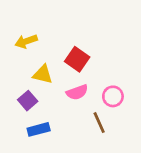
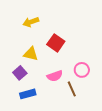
yellow arrow: (26, 41) -> (31, 22), moved
pink semicircle: (77, 92) -> (55, 76), moved

